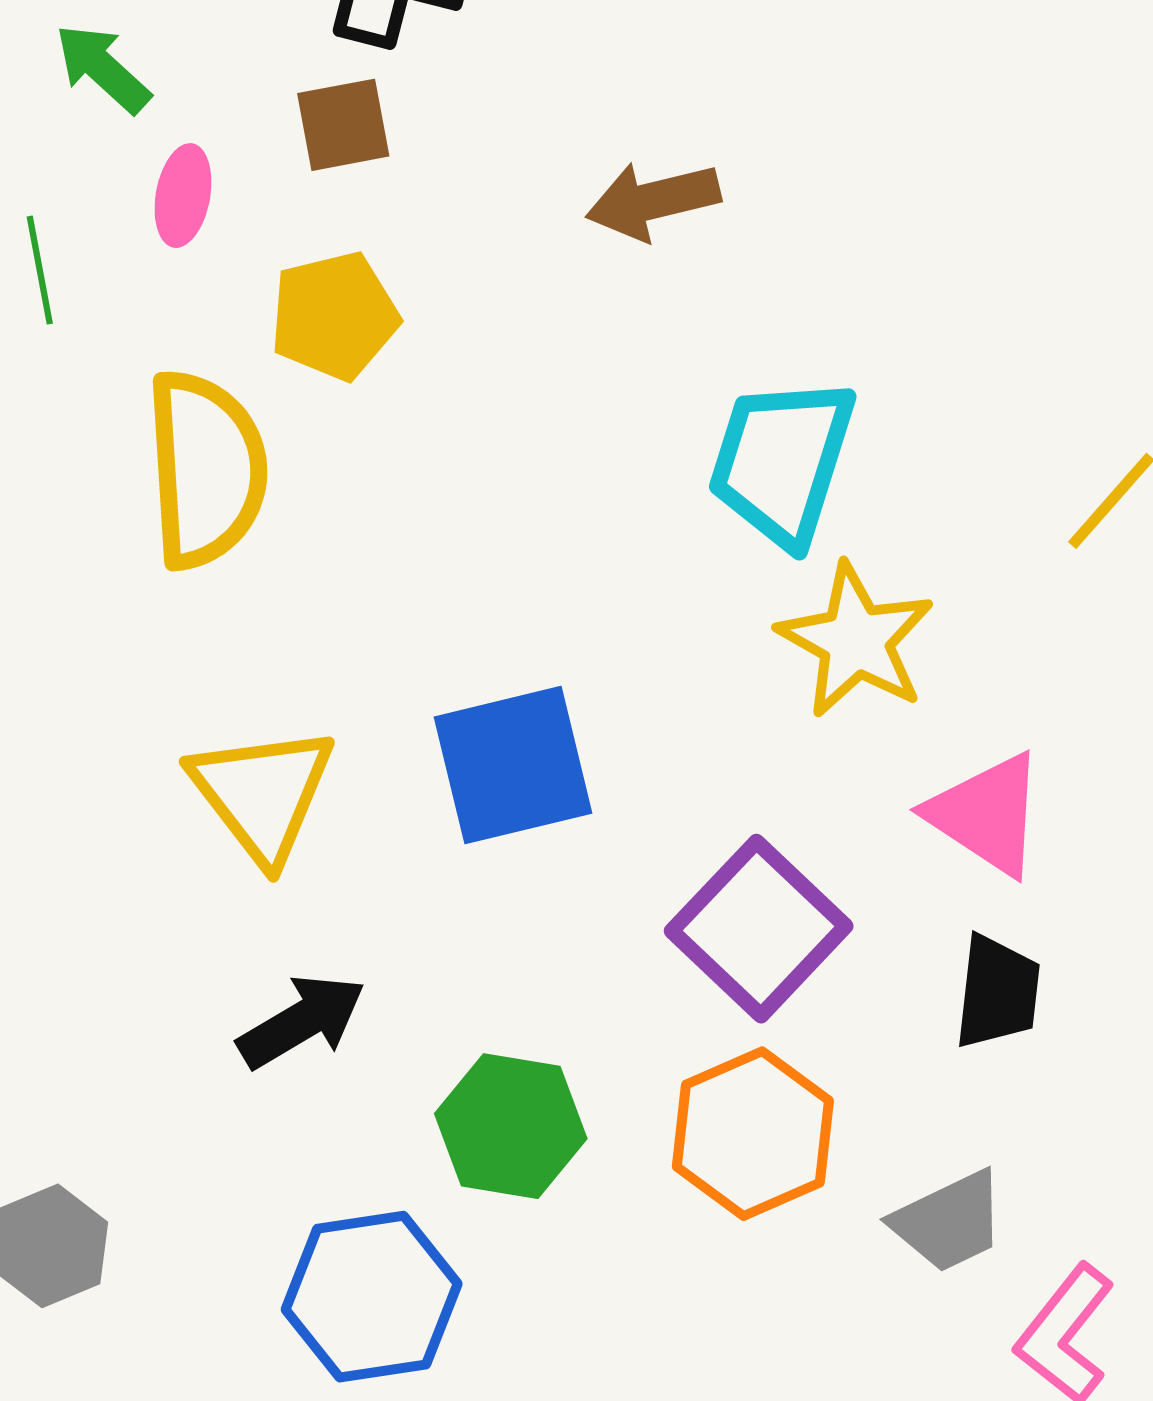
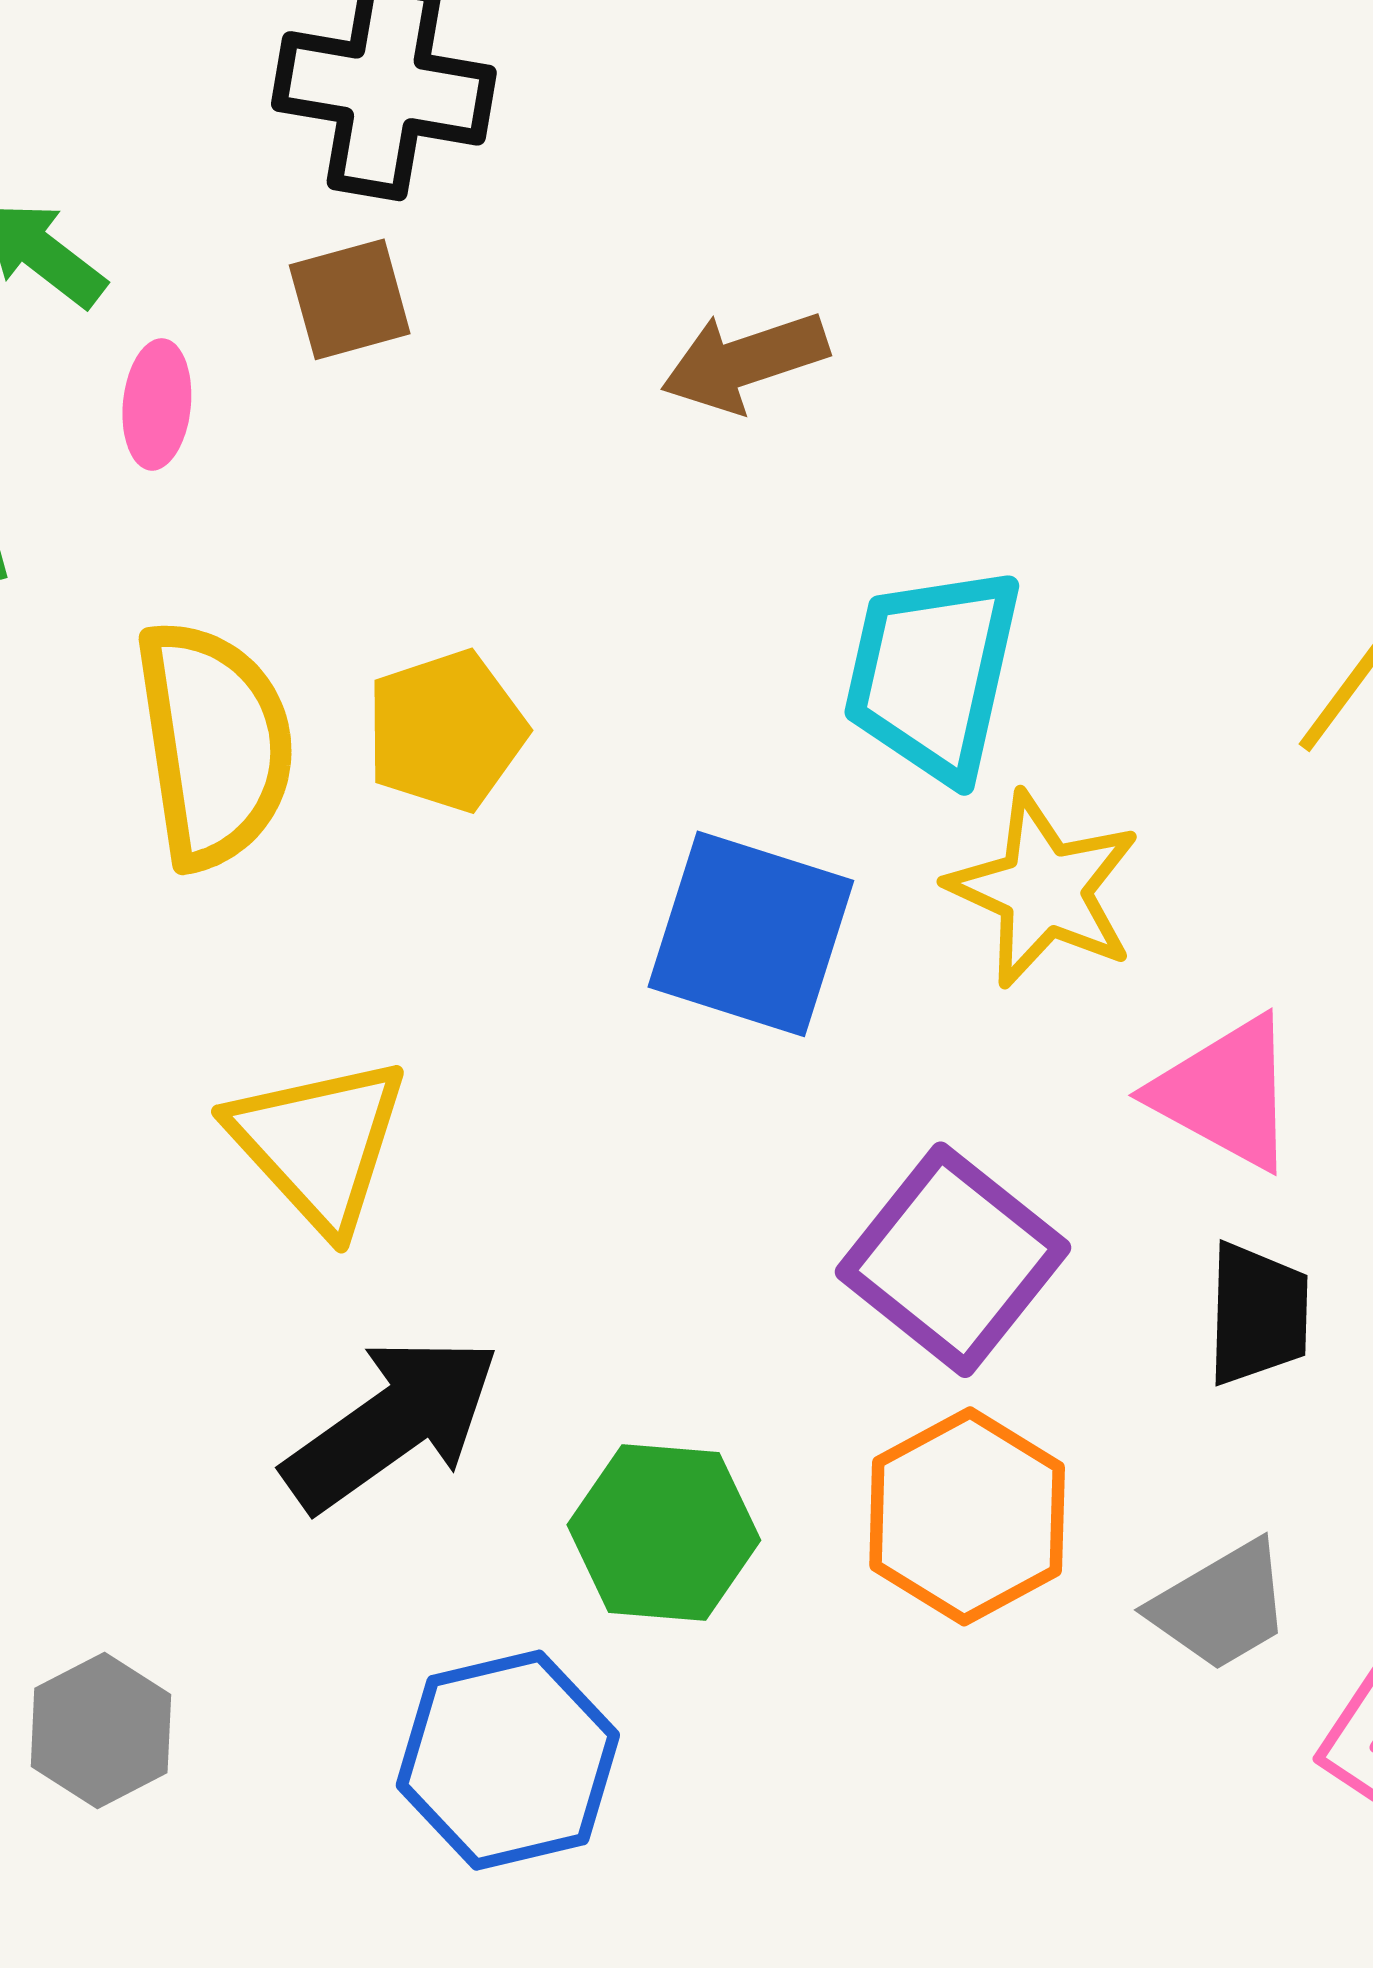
yellow pentagon: (334, 316) -> (446, 731), moved
blue square: (513, 765) -> (751, 934), moved, turned 36
black arrow: (302, 1021) -> (392, 1424), size x1.4

